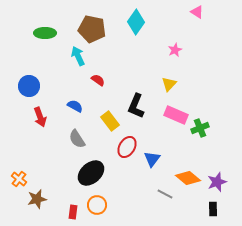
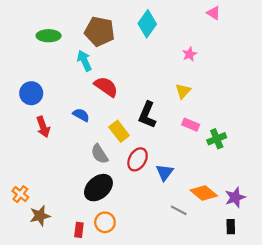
red semicircle: (98, 80) -> (106, 87), size x1.6
pink rectangle: (176, 115) -> (191, 125), size x0.7
gray semicircle: (77, 139) -> (100, 154), moved

